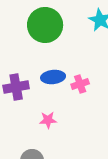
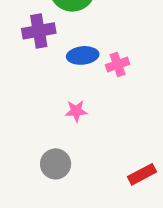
purple cross: (16, 87) -> (39, 31), moved

